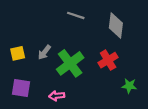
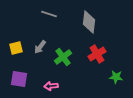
gray line: (76, 15) -> (49, 14), moved
gray diamond: (116, 25) -> (89, 22), moved
green cross: (70, 63) -> (63, 57), size x0.7

